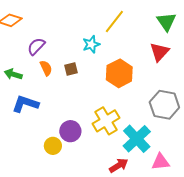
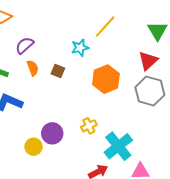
brown square: (71, 69) -> (58, 71), turned 32
gray hexagon: (164, 105) -> (150, 91), moved
yellow cross: (106, 121) -> (89, 126), size x0.6

